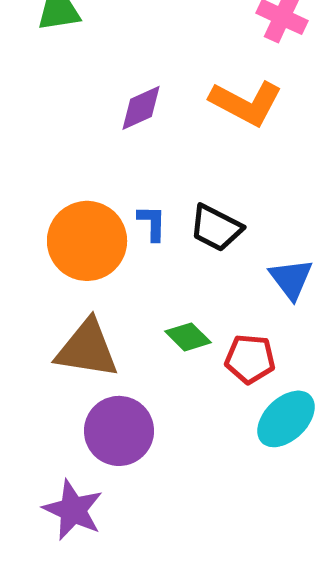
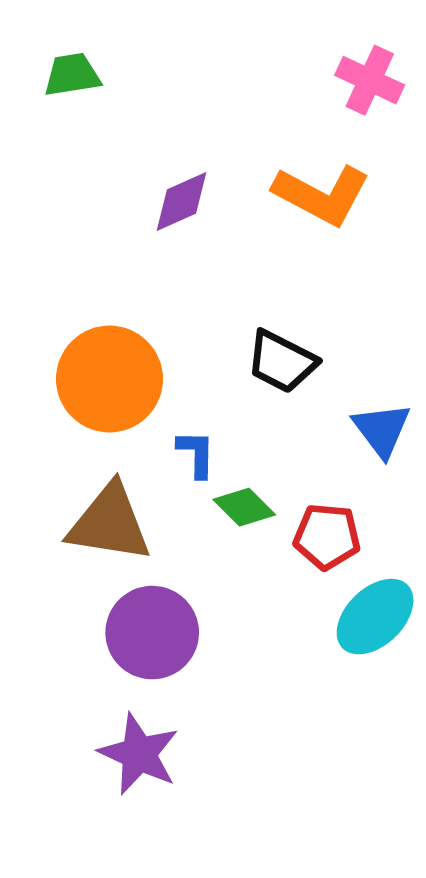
blue L-shape: (152, 223) -> (196, 454), moved
purple star: (73, 510) -> (139, 754), moved

